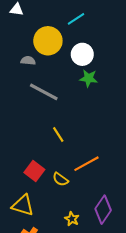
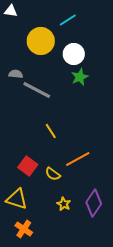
gray semicircle: (28, 61) -> (16, 74), moved
green star: (89, 78) -> (80, 77), turned -30
yellow star: (72, 219) -> (64, 204), moved

